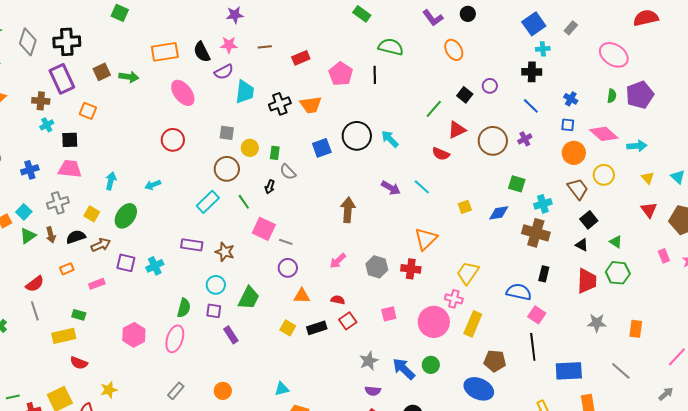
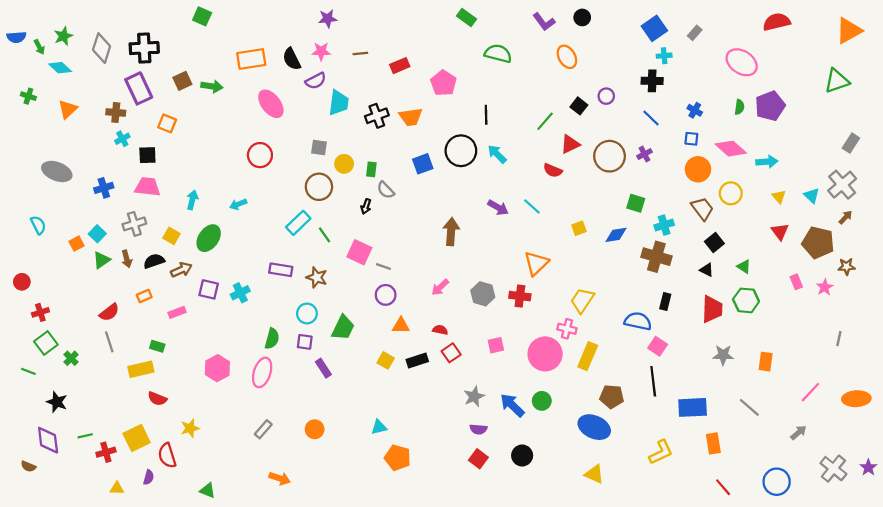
black line: (375, 75) -> (486, 115), moved
green line: (244, 202) -> (324, 235), moved

